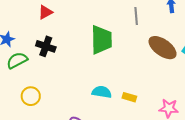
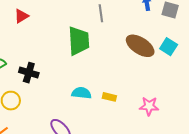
gray line: (136, 16) -> (101, 13), moved
black cross: (46, 46) -> (29, 73), moved

